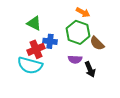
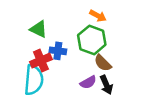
brown semicircle: (97, 43) -> (103, 63), moved
purple semicircle: (75, 59) -> (88, 82), moved, turned -32
cyan semicircle: (30, 65) -> (34, 80), turned -100

